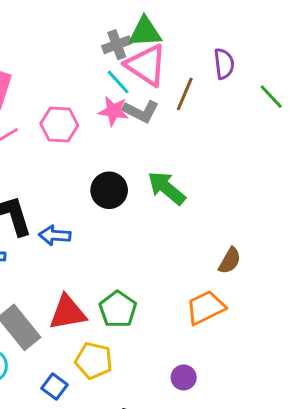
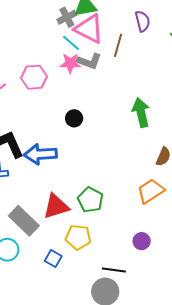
green arrow: (167, 188) -> (141, 113), moved, turned 44
black circle: (109, 190) -> (74, 118), size x0.7
blue arrow: (55, 235) -> (40, 154), size x1.5

